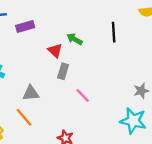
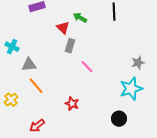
gray triangle: (31, 93) -> (29, 65), moved
cyan star: (133, 121) -> (131, 89), turned -30

